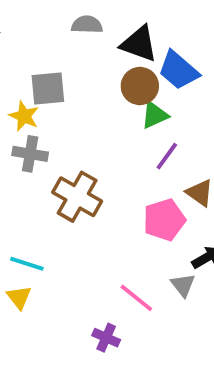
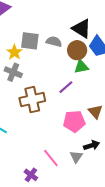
gray semicircle: (87, 25) -> (54, 42), moved
purple line: (167, 156) -> (66, 87), moved
brown cross: (77, 197) -> (32, 100), turned 35

